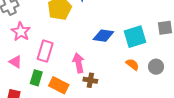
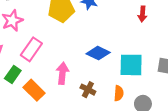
orange semicircle: (132, 64) -> (119, 93), turned 40
brown cross: (90, 80) -> (88, 90), moved

